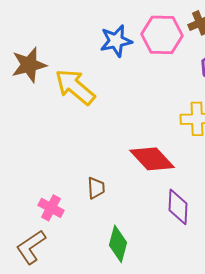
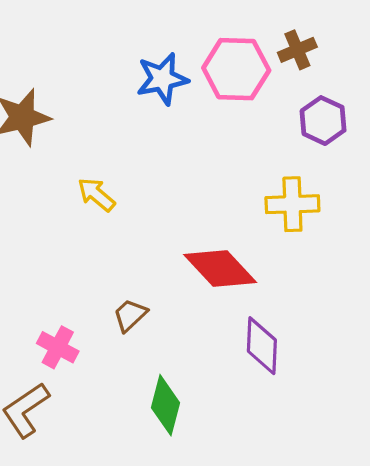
yellow arrow: (75, 87) -> (96, 195), moved, size x0.6
brown trapezoid: (96, 188) -> (130, 315), turned -130

